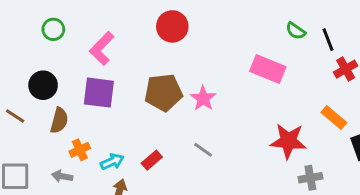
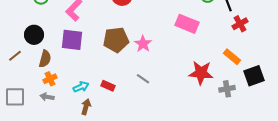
brown line: (15, 116) -> (15, 56), turned -72
orange cross: (80, 150) -> (50, 79), moved
red rectangle: (152, 160) -> (108, 86), turned 64
gray cross: (310, 178) -> (227, 89), moved

